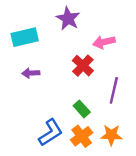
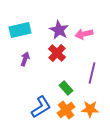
purple star: (68, 19) -> (59, 30), moved
red cross: (83, 66) -> (57, 53), moved
purple arrow: (31, 73) -> (25, 59), turned 112

